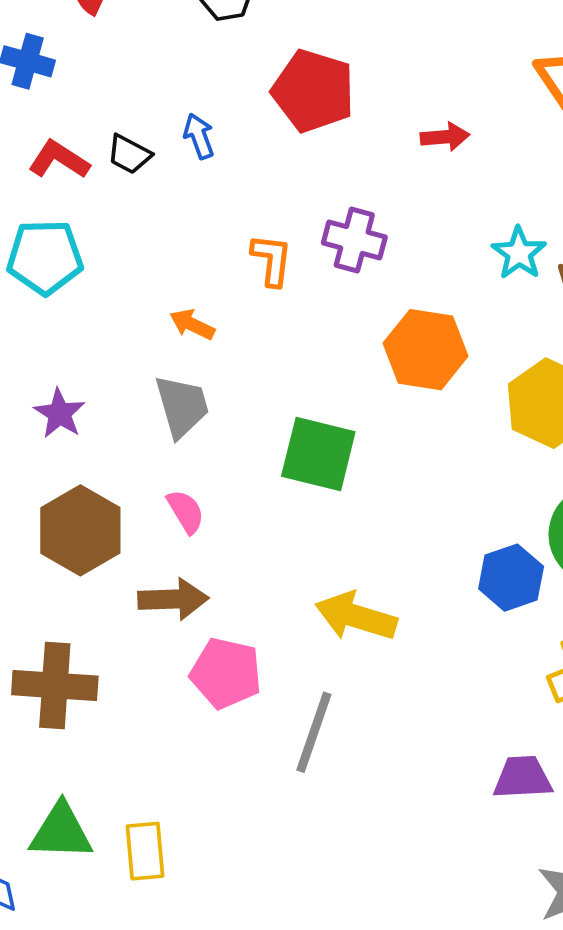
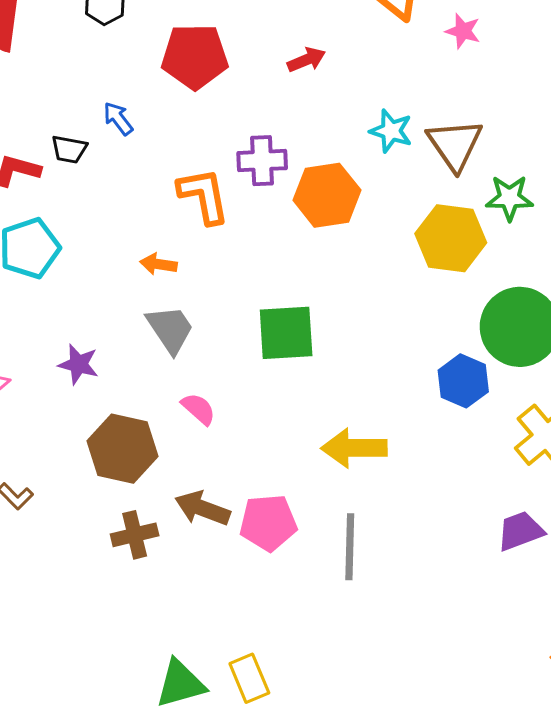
orange L-shape: (272, 260) -> (204, 196), size x1.4
orange hexagon: (426, 350) -> (327, 195), moved
brown arrow: (173, 599) -> (202, 508), moved, turned -140
brown cross: (55, 685) -> (135, 535), moved, size x0.7

